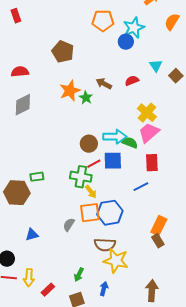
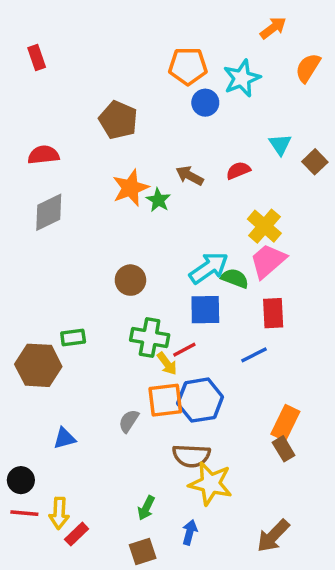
blue circle: (126, 42) -> (205, 103), moved
cyan arrow: (115, 137) -> (209, 268), turned -35
brown circle: (89, 144) -> (130, 280), moved
red line: (94, 164) -> (184, 350), moved
red rectangle: (48, 290) -> (77, 534), moved
brown arrow: (152, 291) -> (273, 536), turned -140

